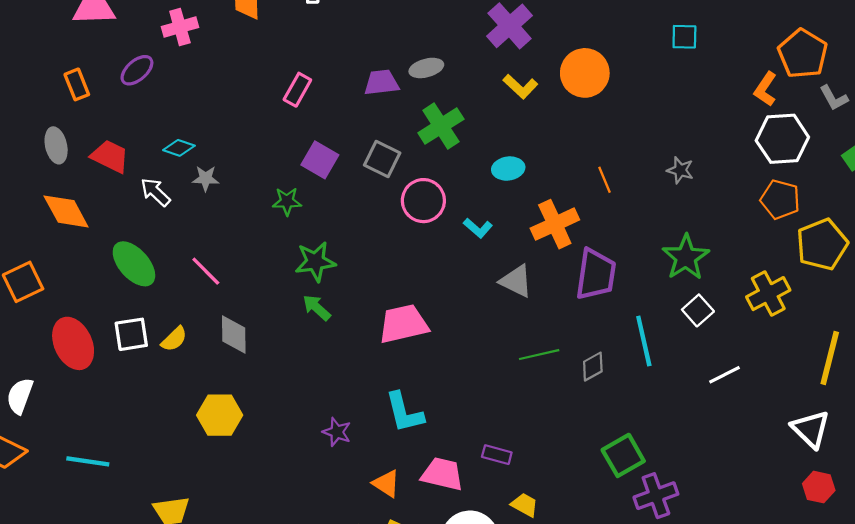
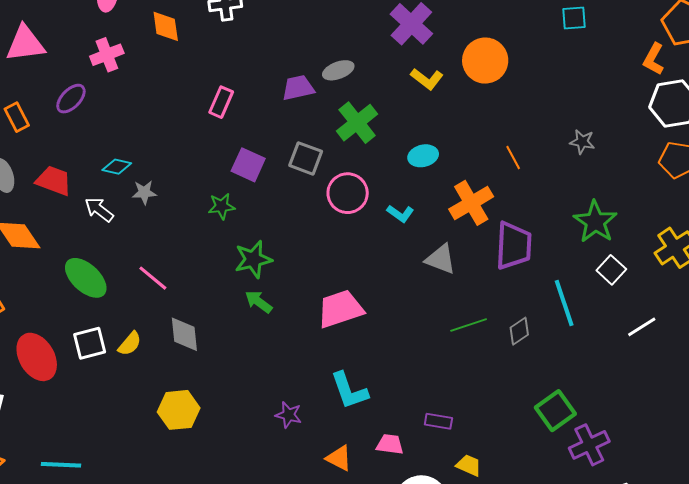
pink trapezoid: (442, 474) -> (390, 444), size x0.7

